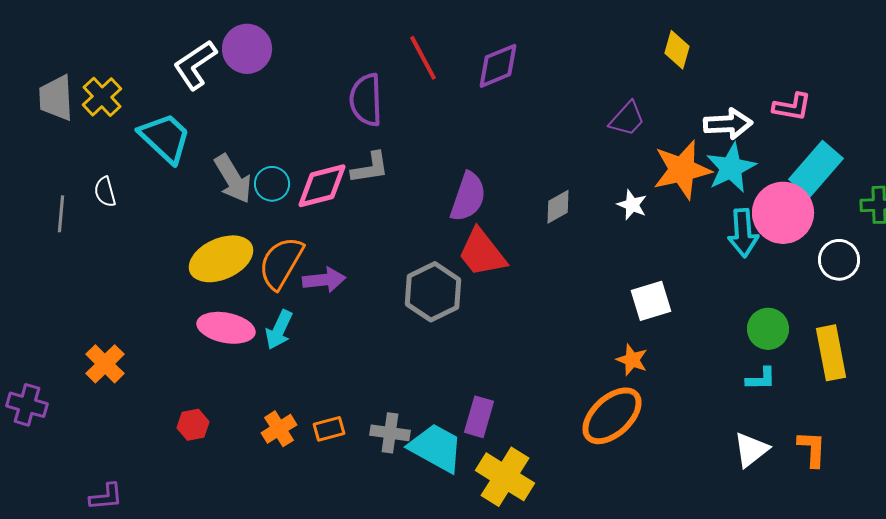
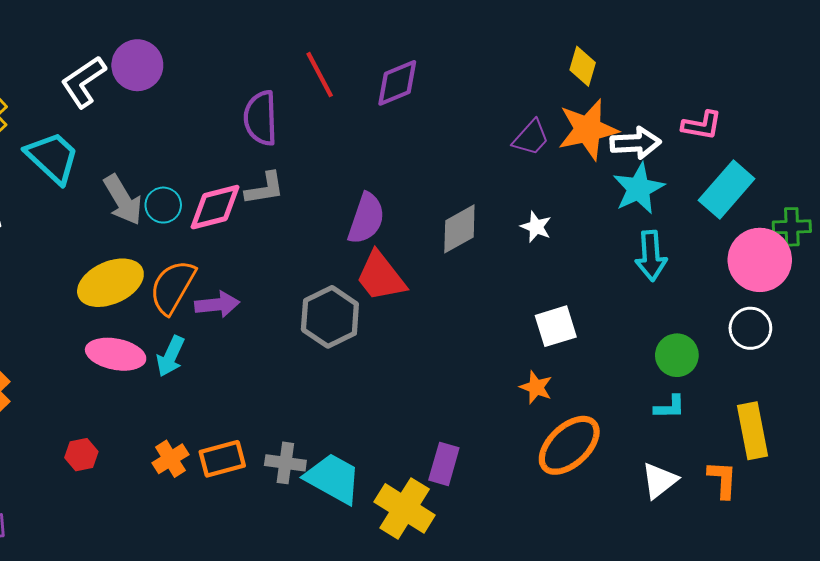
orange star: (682, 170) -> (588, 129), moved
gray diamond: (558, 207) -> (459, 229), size x1.4
pink circle: (783, 213) -> (760, 260), moved
white circle: (839, 260) -> (750, 328), moved
yellow rectangle: (831, 353) -> (752, 431), moved
orange ellipse: (612, 416) -> (569, 445), moved
purple rectangle: (479, 417) -> (444, 464), moved
orange rectangle: (329, 429) -> (222, 459), size x1.4

